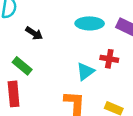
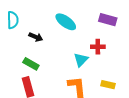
cyan ellipse: (90, 23) -> (66, 22), moved, turned 45

